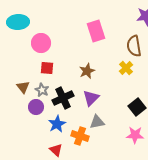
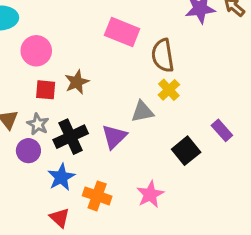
pink rectangle: (96, 31) -> (122, 32), turned -50
brown semicircle: (134, 46) -> (163, 55), moved
brown star: (87, 71) -> (77, 82), moved
gray triangle: (97, 122) -> (142, 112), moved
pink star: (135, 135) -> (150, 194), moved, turned -30

